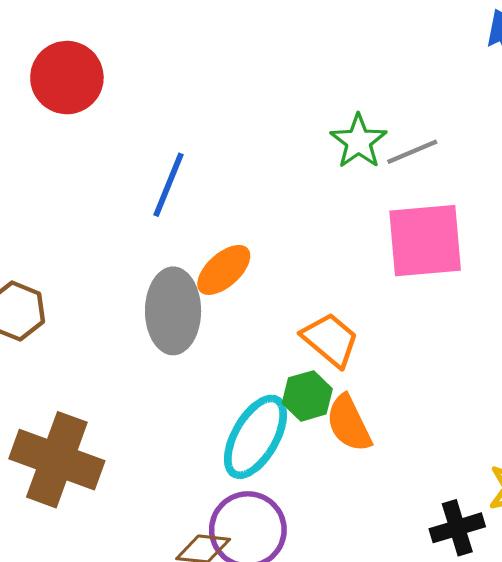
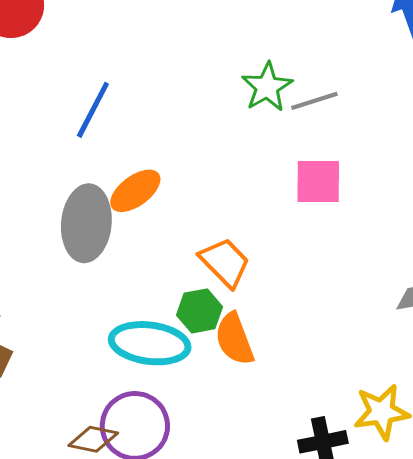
pink square: (425, 241) -> (318, 182), size x0.7
cyan ellipse: (255, 437) -> (150, 343), turned 62

